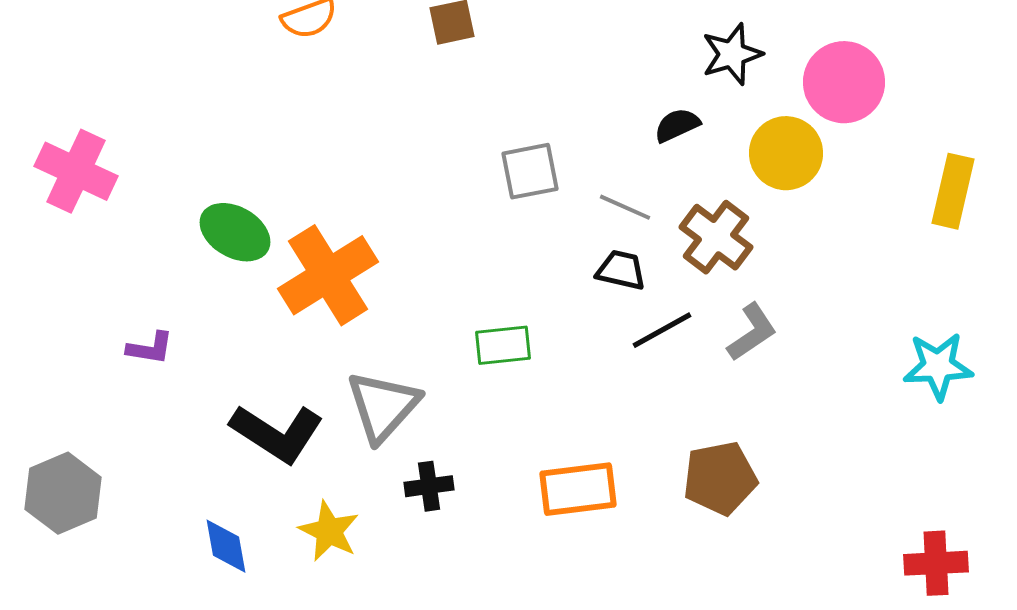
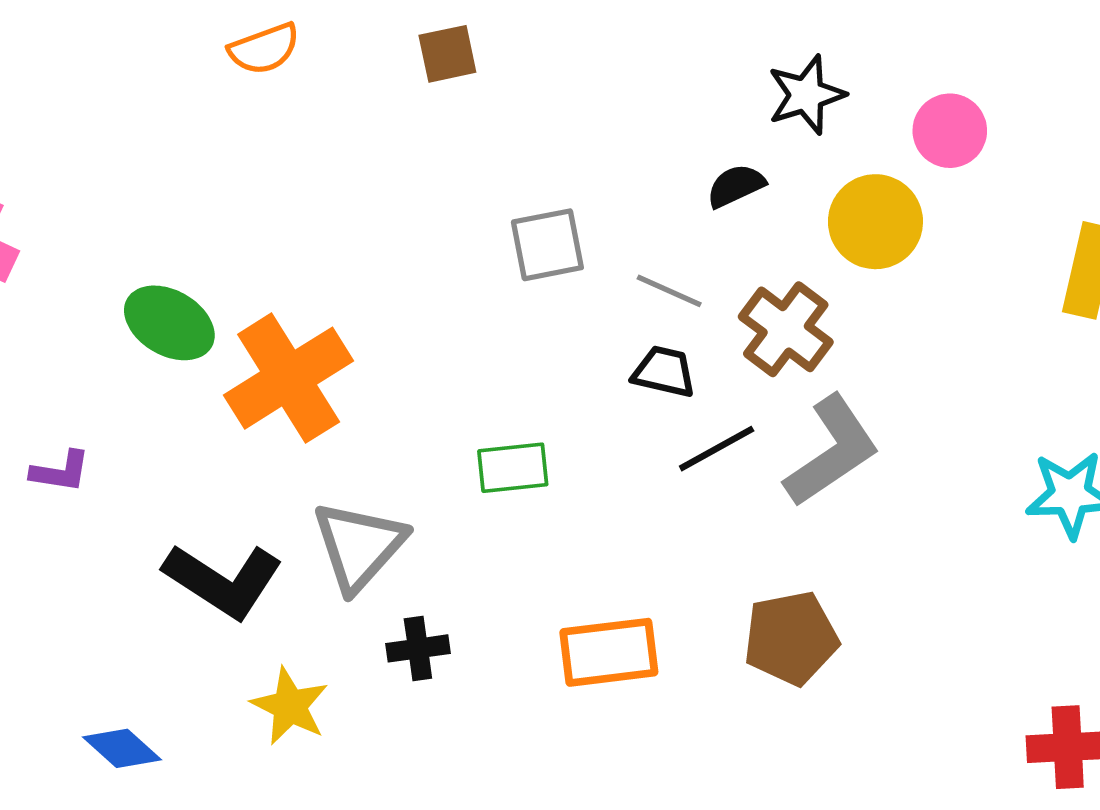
pink circle: (844, 82) -> (950, 131), size x0.7
gray L-shape: (752, 332) -> (832, 451), size x1.5
blue diamond: (226, 546) -> (122, 748), moved, turned -38

